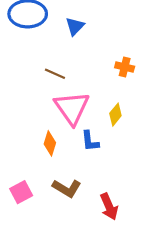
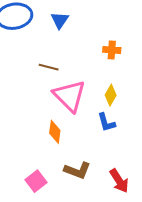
blue L-shape: (90, 141) -> (106, 122), moved

